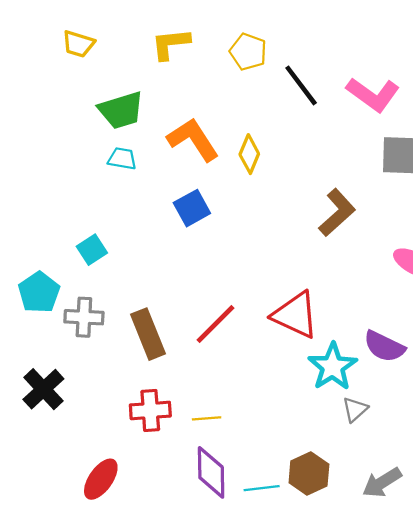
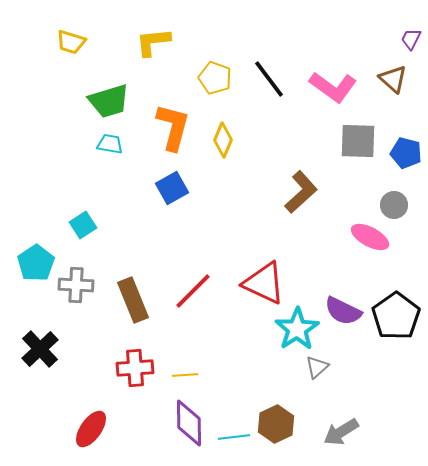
yellow pentagon: (248, 52) -> (215, 78), moved
orange L-shape: (193, 139) -> (173, 127), turned 48

